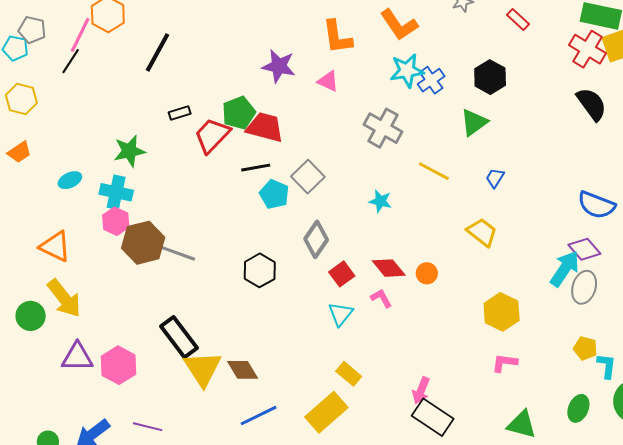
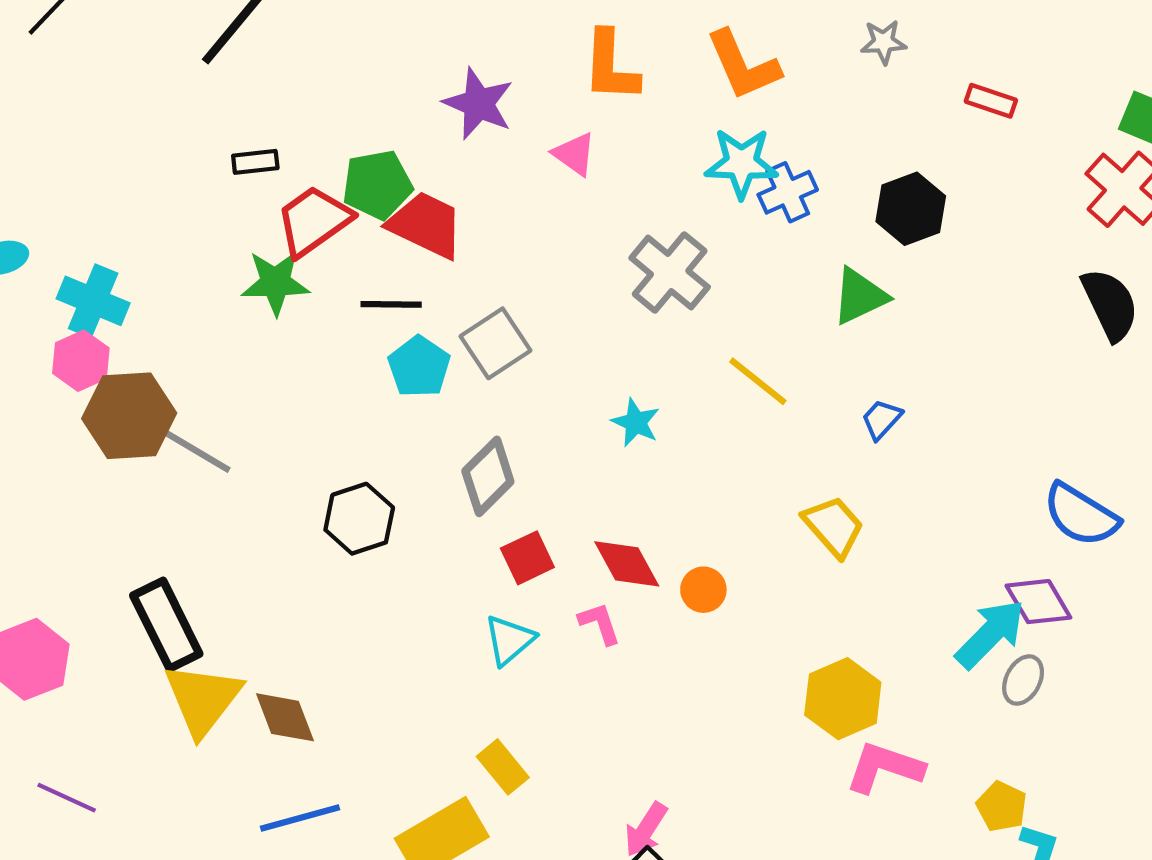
red rectangle: (518, 19) -> (991, 101), turned -35
green star: (129, 151) -> (275, 283), moved
gray ellipse: (584, 287) -> (1023, 680), size x0.7
pink L-shape: (505, 363) -> (885, 767), moved, size x1.4

